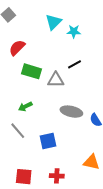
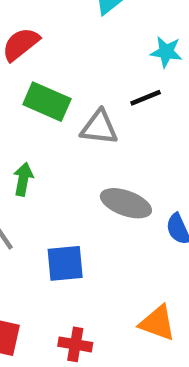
cyan star: (74, 31) -> (166, 52), moved
green arrow: (25, 106) -> (23, 179), turned 120

